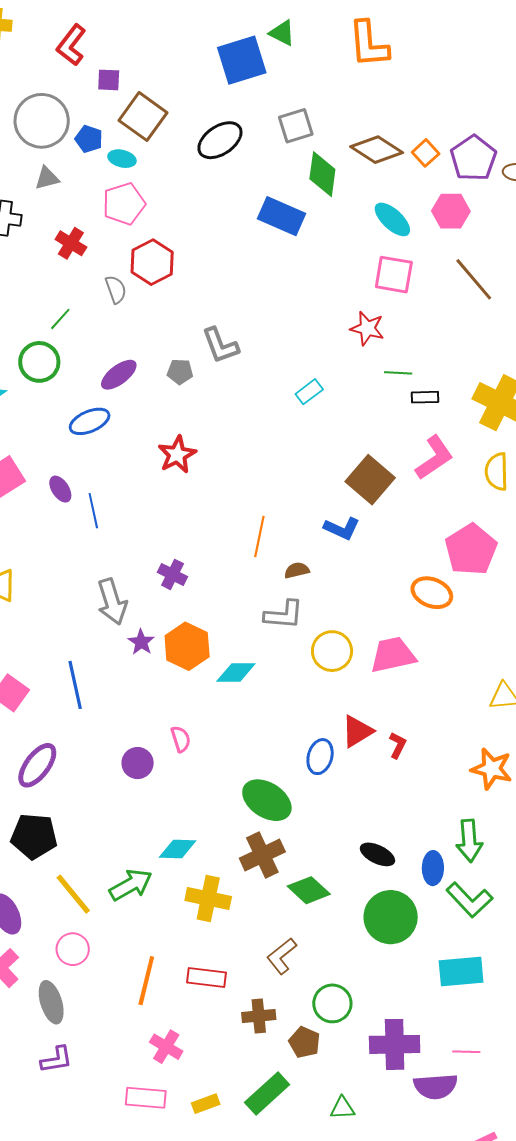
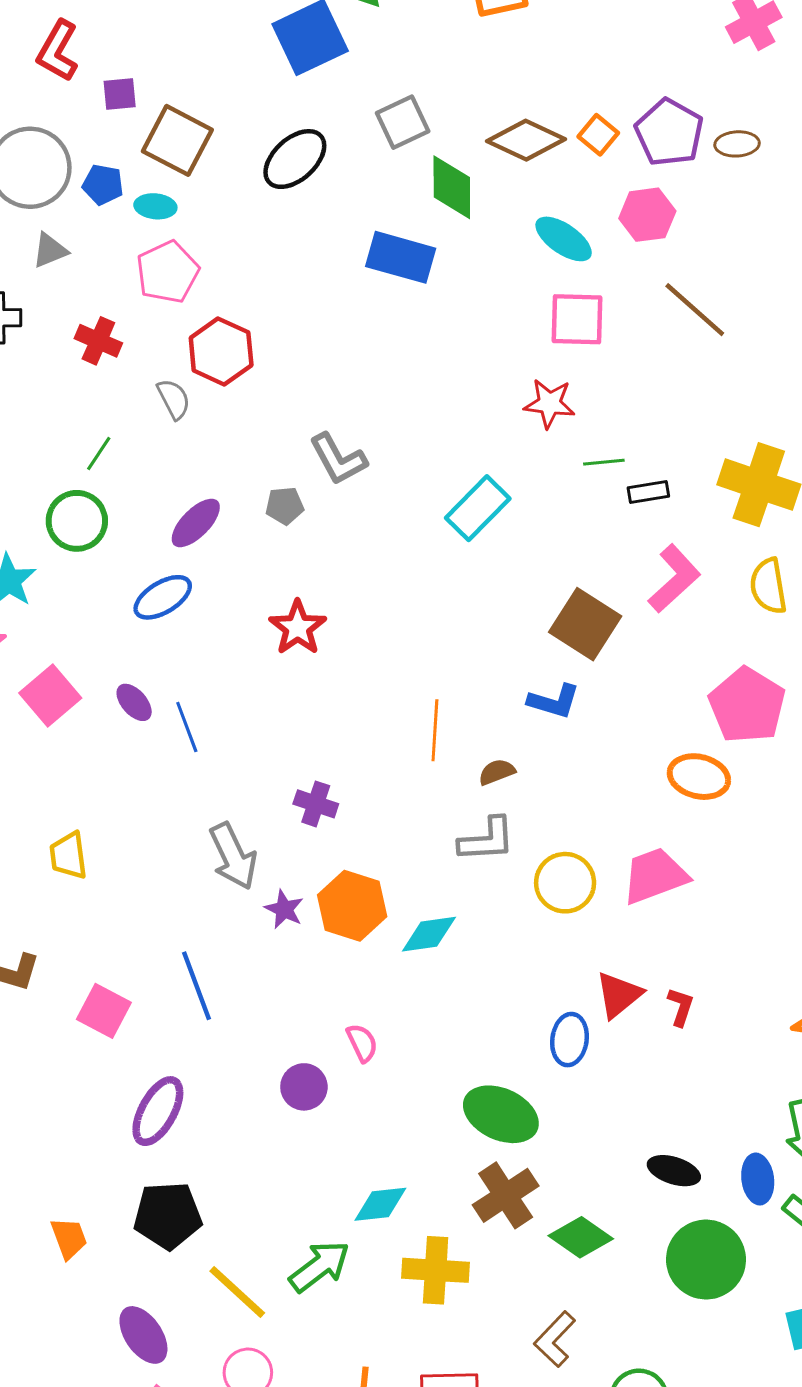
cyan rectangle: (309, 392) -> (478, 508), size x1.6

